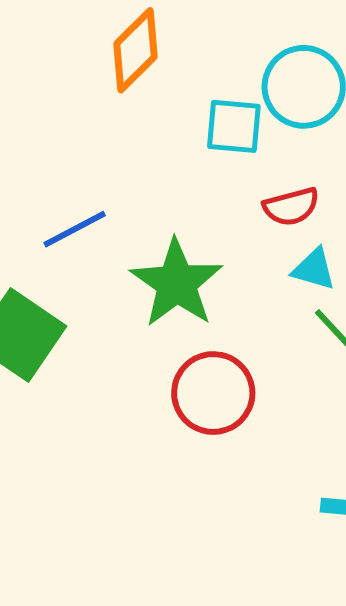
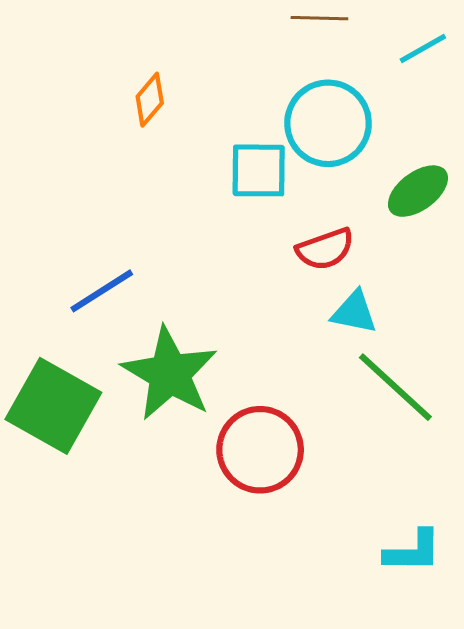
orange diamond: (135, 50) -> (150, 100), size x0.6
green star: (177, 283) -> (170, 374), moved

